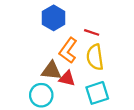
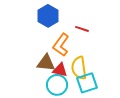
yellow semicircle: (95, 57) -> (79, 68), moved
cyan circle: (41, 95) -> (57, 85), moved

